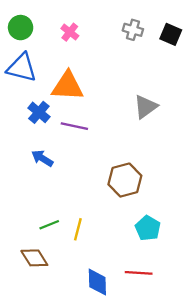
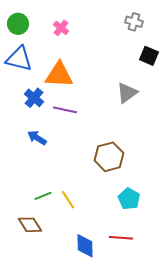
gray cross: (133, 30) -> (134, 22), moved
black square: (171, 34) -> (149, 56), moved
yellow line: (78, 229) -> (68, 200), turned -48

